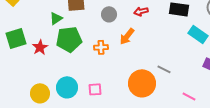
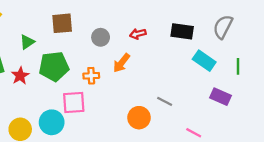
green triangle: (56, 18) -> (27, 42), moved
orange circle: (142, 83) -> (139, 118), size x0.7
pink square: (95, 89) -> (74, 103), moved, size x1.5

